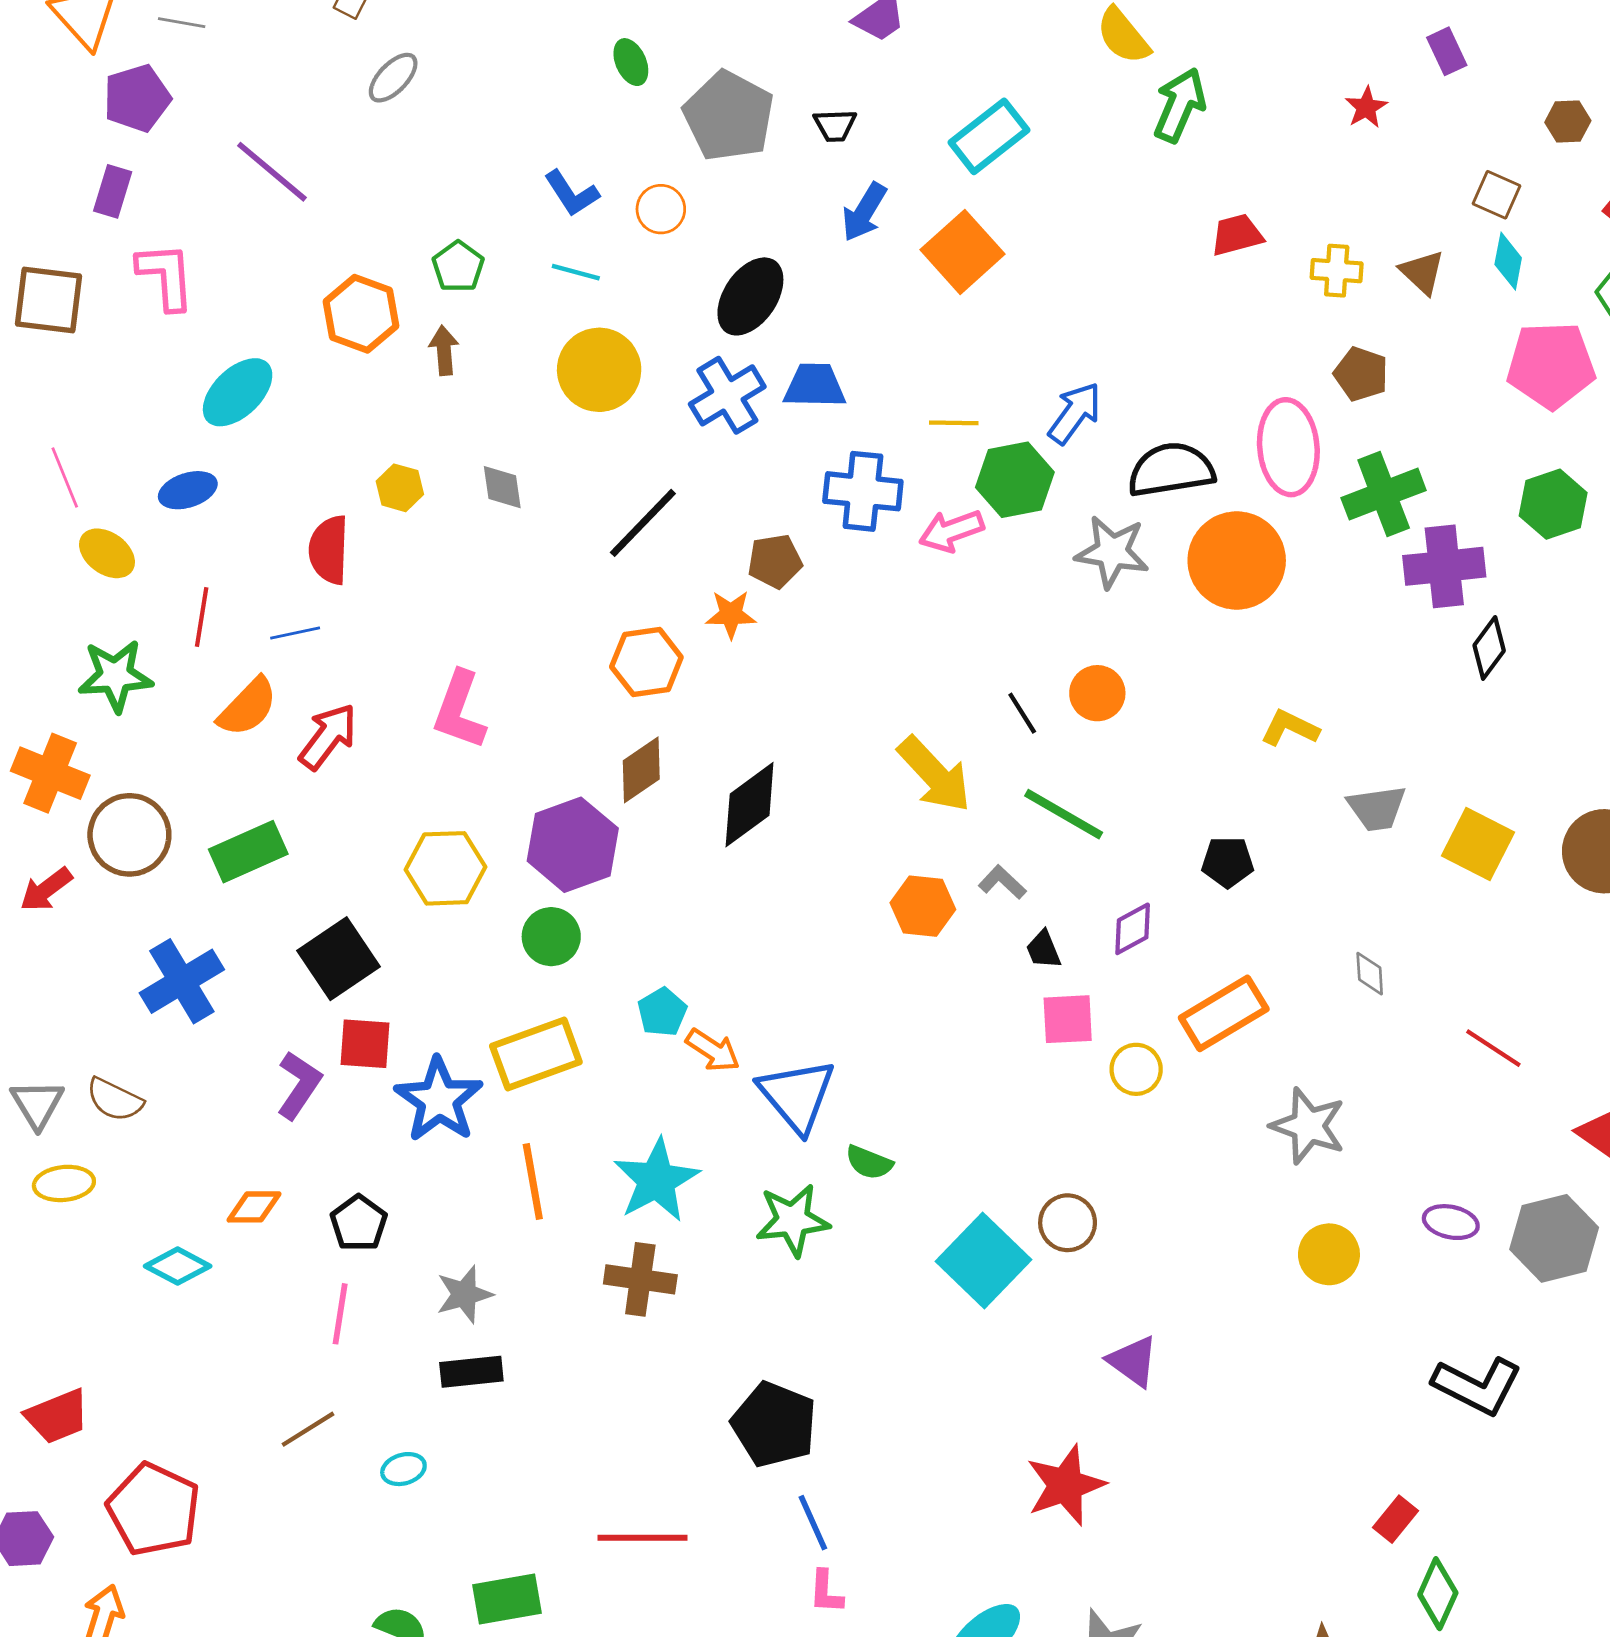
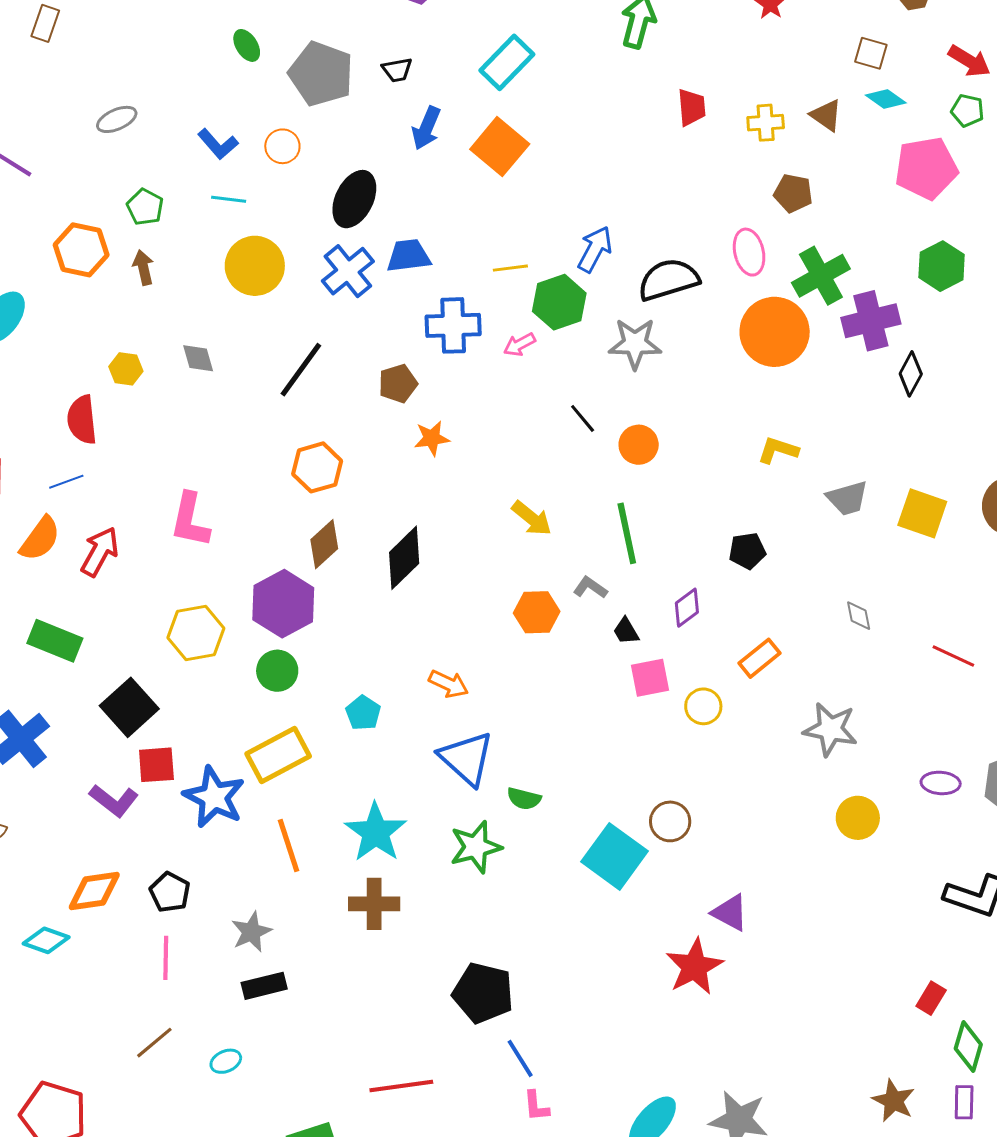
gray ellipse: (393, 78) -> (117, 119), moved, turned 30
red trapezoid: (1237, 235) -> (692, 107), turned 108
cyan diamond: (1508, 261) -> (886, 99), turned -57
pink ellipse: (1288, 447) -> (749, 252), size x0.7
pink arrow: (951, 531) -> (519, 345), size x0.7
orange circle: (1237, 560) -> (775, 332), moved
orange star: (731, 614) -> (432, 438), moved
black line: (1022, 713) -> (583, 418), moved
yellow arrow: (934, 775) -> (532, 518), size x0.7
green line: (1064, 814) -> (627, 533), turned 56
green rectangle: (248, 852) -> (55, 641), turned 54
orange rectangle: (1224, 1013) -> (760, 658), size x0.7
orange arrow: (713, 1050) -> (449, 684), moved
purple L-shape: (299, 1085) -> (114, 800), turned 102
orange diamond: (254, 1207) -> (94, 891), size x1.4
red star: (1065, 1485) -> (694, 967), moved

